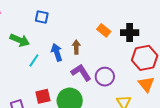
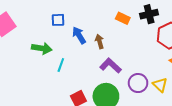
blue arrow: (57, 52) -> (79, 35), moved
purple circle: (105, 77) -> (138, 83), moved

